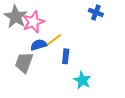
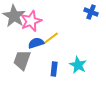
blue rectangle: (66, 56) -> (54, 69), moved
cyan star: (82, 80) -> (78, 65), moved

